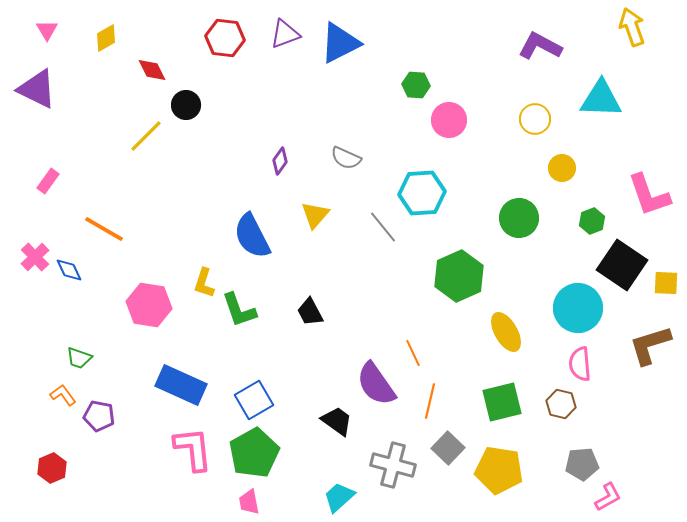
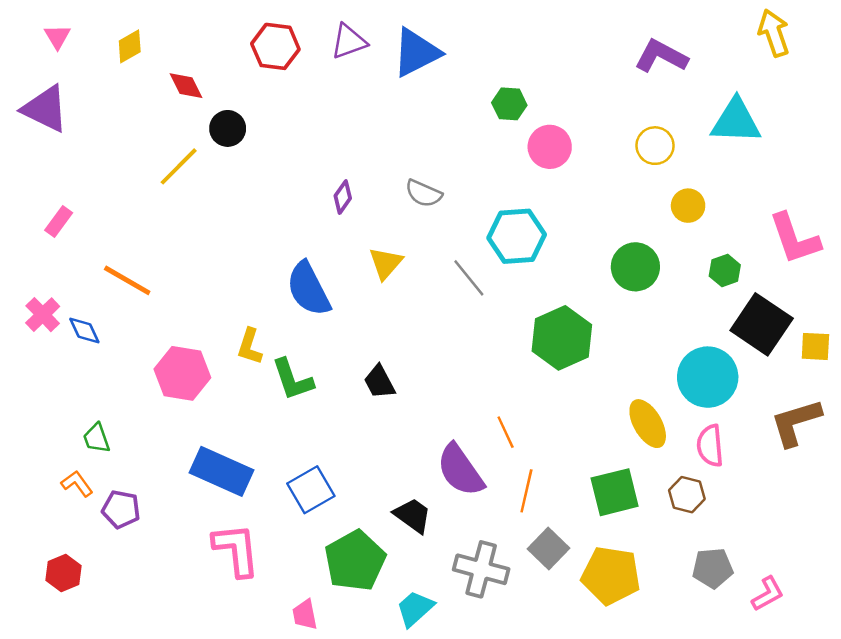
yellow ellipse: (506, 332) -> (648, 424), moved
green trapezoid: (79, 358) -> (97, 438), turned 52
green pentagon: (254, 453) -> (355, 561), moved
pink L-shape: (608, 497) -> (768, 594), moved

